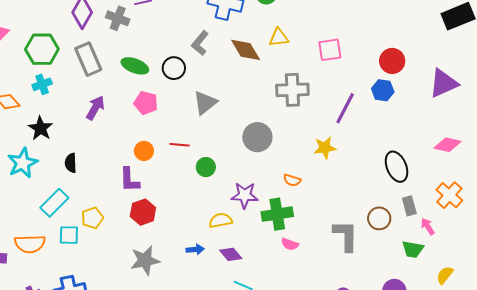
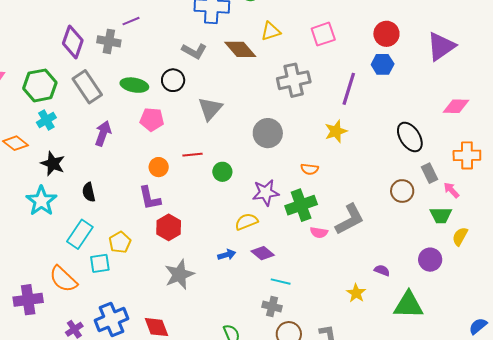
gray L-shape: (200, 43) -> (194, 51), turned -90
orange cross: (449, 195) -> (467, 155), turned -32
gray L-shape: (346, 236) -> (350, 219), moved, turned 72
orange semicircle: (30, 244) -> (63, 279), turned 56
yellow semicircle: (445, 275) -> (460, 236), moved

